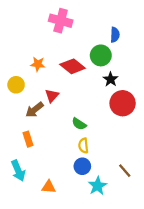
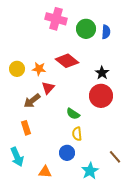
green circle: (101, 55) -> (86, 29), moved
orange star: (38, 64) -> (39, 69), moved
yellow circle: (16, 85) -> (17, 69), moved
red circle: (123, 103) -> (101, 96), moved
blue circle: (82, 166) -> (67, 153), moved

